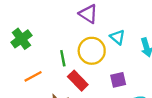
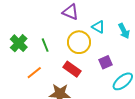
green line: (63, 58) -> (45, 45), moved

